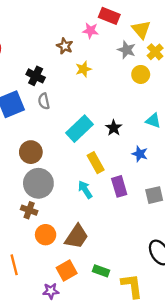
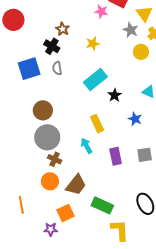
brown star: (65, 46) -> (63, 29), moved
cyan rectangle: (79, 129) -> (95, 80), moved
purple rectangle: (119, 186) -> (116, 156), moved
brown cross: (29, 210) -> (55, 159), moved
green rectangle: (101, 271) -> (102, 205), moved, size x1.5

